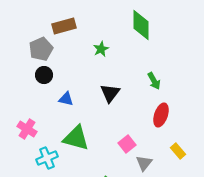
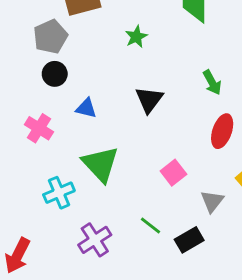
pink cross: (27, 129) -> (39, 128), moved
green triangle: (76, 138) -> (100, 164), turned 32
gray triangle: (144, 163) -> (212, 201), moved

